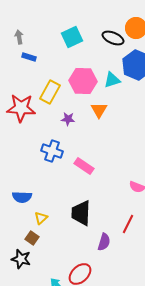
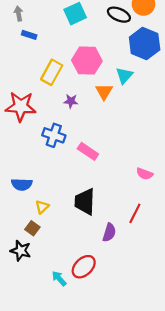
cyan triangle: (112, 80) -> (124, 76), moved, turned -30
red star: (21, 108) -> (21, 106), moved

